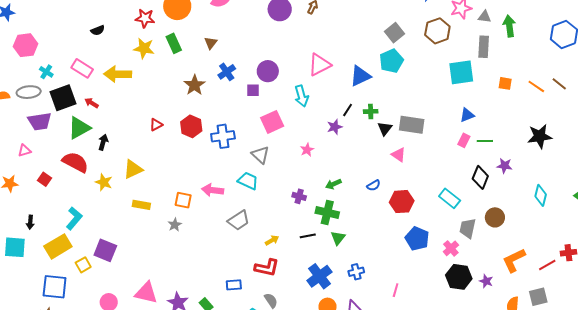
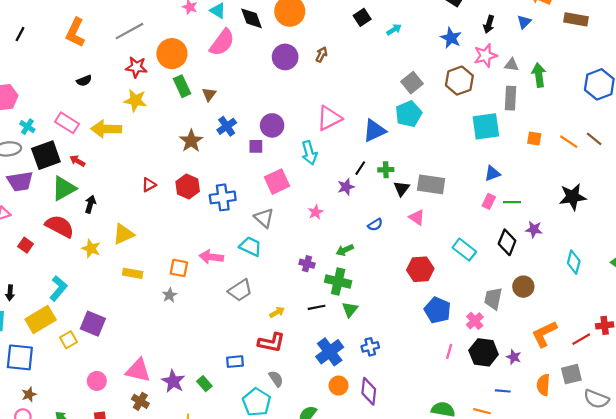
green rectangle: (174, 43) -> (182, 86), moved
blue semicircle: (374, 185) -> (375, 225), moved
cyan rectangle: (450, 198) -> (464, 250), moved
blue square: (55, 287) -> (20, 357), moved
pink line: (396, 290) -> (449, 351), moved

